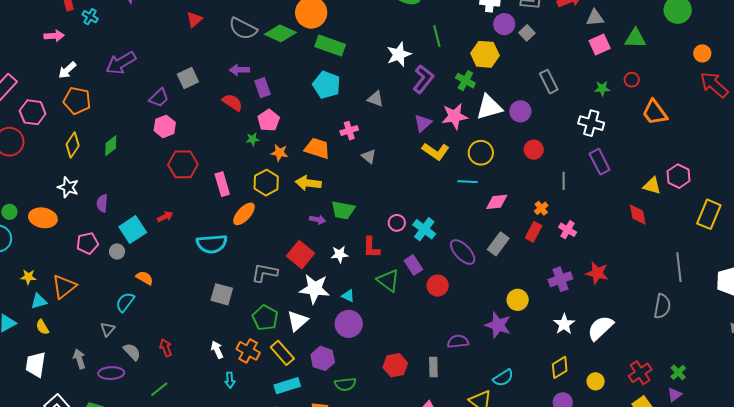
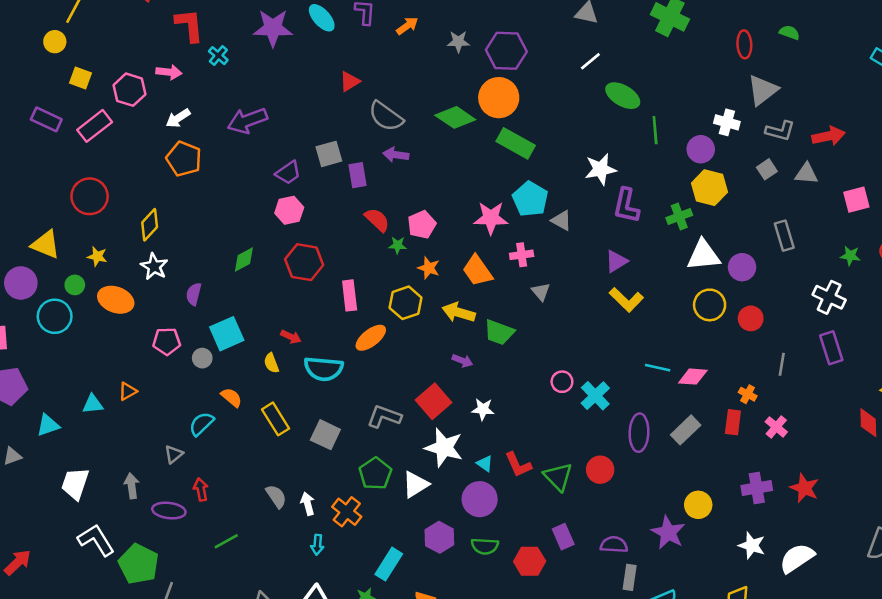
gray triangle: (595, 18) -> (806, 174), moved
purple circle: (504, 24) -> (701, 149), moved
gray semicircle: (243, 29) -> (386, 116), moved
green line: (437, 36) -> (655, 130), moved
purple L-shape: (423, 79) -> (626, 206), turned 144
green cross: (465, 81) -> (679, 217), turned 30
cyan pentagon: (326, 85) -> (530, 199), moved
purple rectangle: (263, 88) -> (357, 175), moved
red semicircle: (232, 102) -> (377, 220), moved
pink hexagon: (33, 112) -> (130, 90), moved
pink star: (455, 116) -> (491, 218), moved
yellow diamond: (73, 145) -> (150, 225), moved
green diamond: (111, 146) -> (244, 259), moved
orange trapezoid: (317, 148) -> (477, 271), turned -152
yellow circle: (481, 153) -> (710, 305), moved
cyan line: (467, 182) -> (658, 368), moved
orange cross: (541, 208) -> (748, 394), turned -32
green trapezoid: (343, 210) -> (499, 332), moved
red arrow: (165, 217) -> (291, 337), moved, turned 42
red rectangle: (534, 232) -> (733, 422), turned -30
red L-shape: (371, 247) -> (518, 465), moved, turned -35
purple ellipse: (463, 252) -> (639, 433), turned 36
purple rectangle: (413, 265) -> (563, 537), moved
yellow star: (28, 277) -> (97, 256), moved
green triangle: (388, 280) -> (558, 477), moved
orange triangle: (64, 287) -> (128, 391), size x0.6
white star: (564, 324) -> (752, 545), turned -30
yellow semicircle: (42, 327) -> (271, 363), moved
red arrow: (166, 348) -> (201, 489), moved
gray semicircle: (132, 352) -> (276, 496), moved
yellow rectangle: (282, 353) -> (276, 419), moved
gray rectangle: (433, 367) -> (630, 577), moved
green semicircle: (345, 384) -> (485, 546), moved
cyan rectangle: (287, 386) -> (389, 564), turned -50

